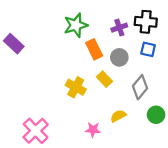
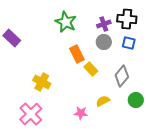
green star: (76, 25) -> (66, 22), turned -30
orange rectangle: (94, 49) -> (77, 54), moved
gray circle: (119, 57) -> (104, 42), moved
yellow cross: (76, 87) -> (42, 82), moved

